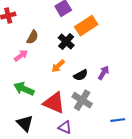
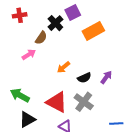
black cross: (66, 41) -> (55, 23), moved
green arrow: (24, 89) -> (20, 95), moved
black triangle: (25, 123) -> (27, 119), turned 42

